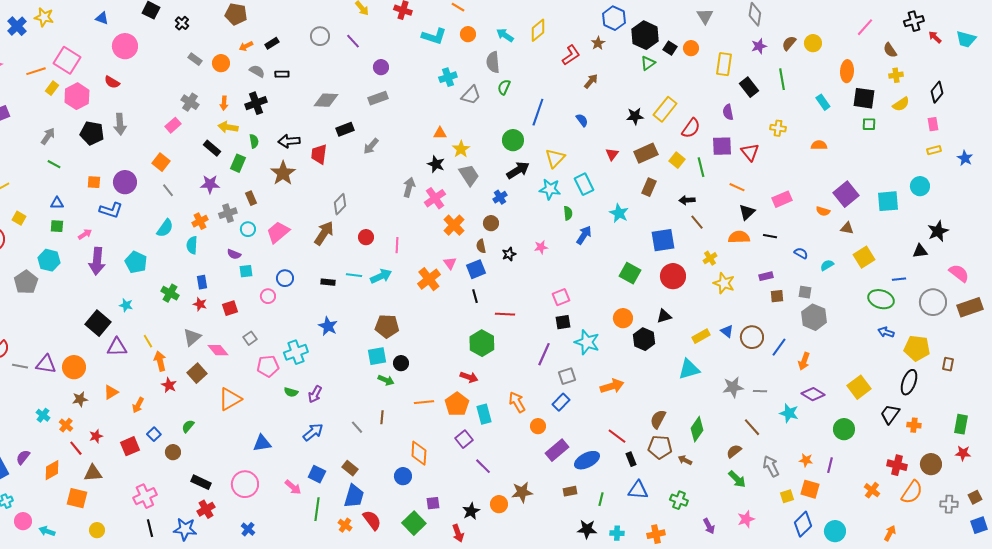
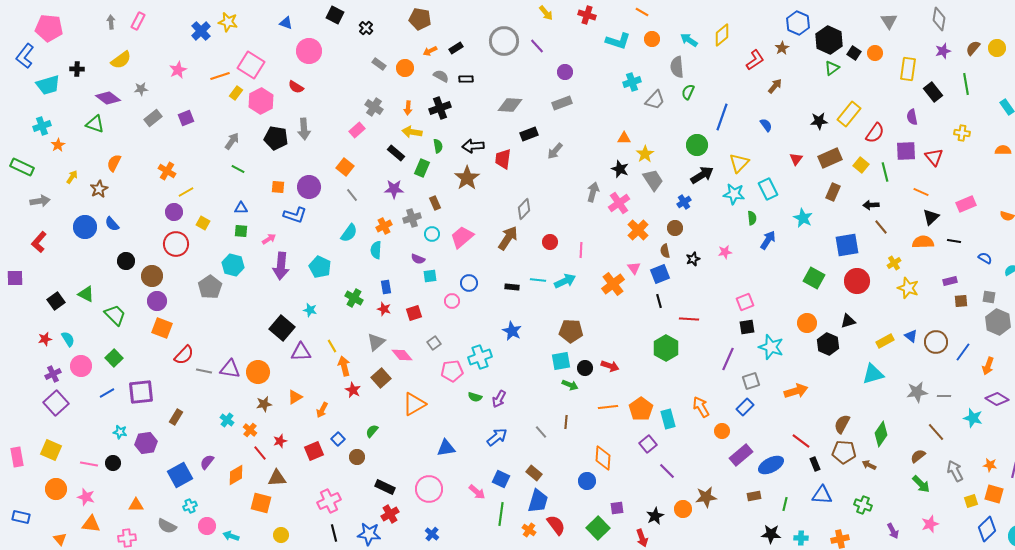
gray circle: (320, 36) -> (504, 41), size x1.5
red arrow: (469, 377) -> (610, 366), moved

